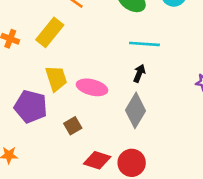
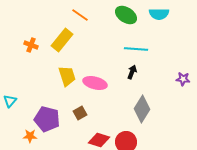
purple pentagon: (31, 107) -> (47, 119), moved
gray diamond: (135, 110) -> (142, 109), moved

